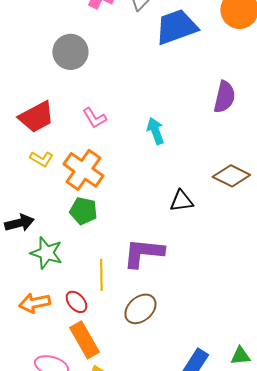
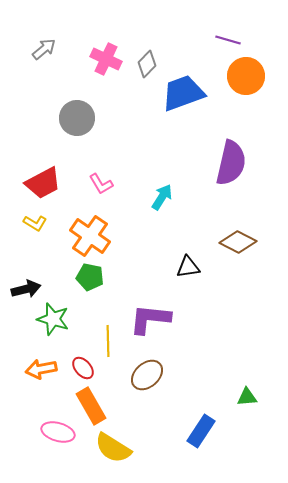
purple semicircle: (224, 97) -> (231, 163), size x1.4
cyan arrow: (155, 131) -> (162, 197), turned 52
yellow L-shape: (41, 159) -> (35, 223), moved
green triangle: (240, 356) -> (247, 397), moved

